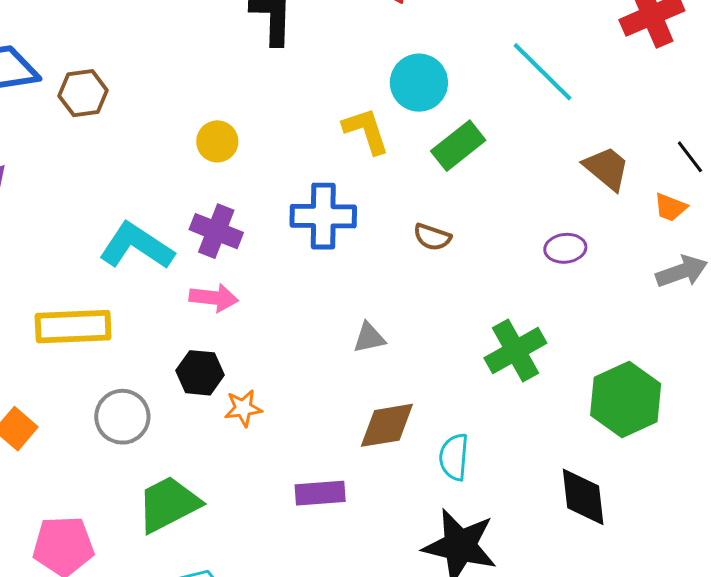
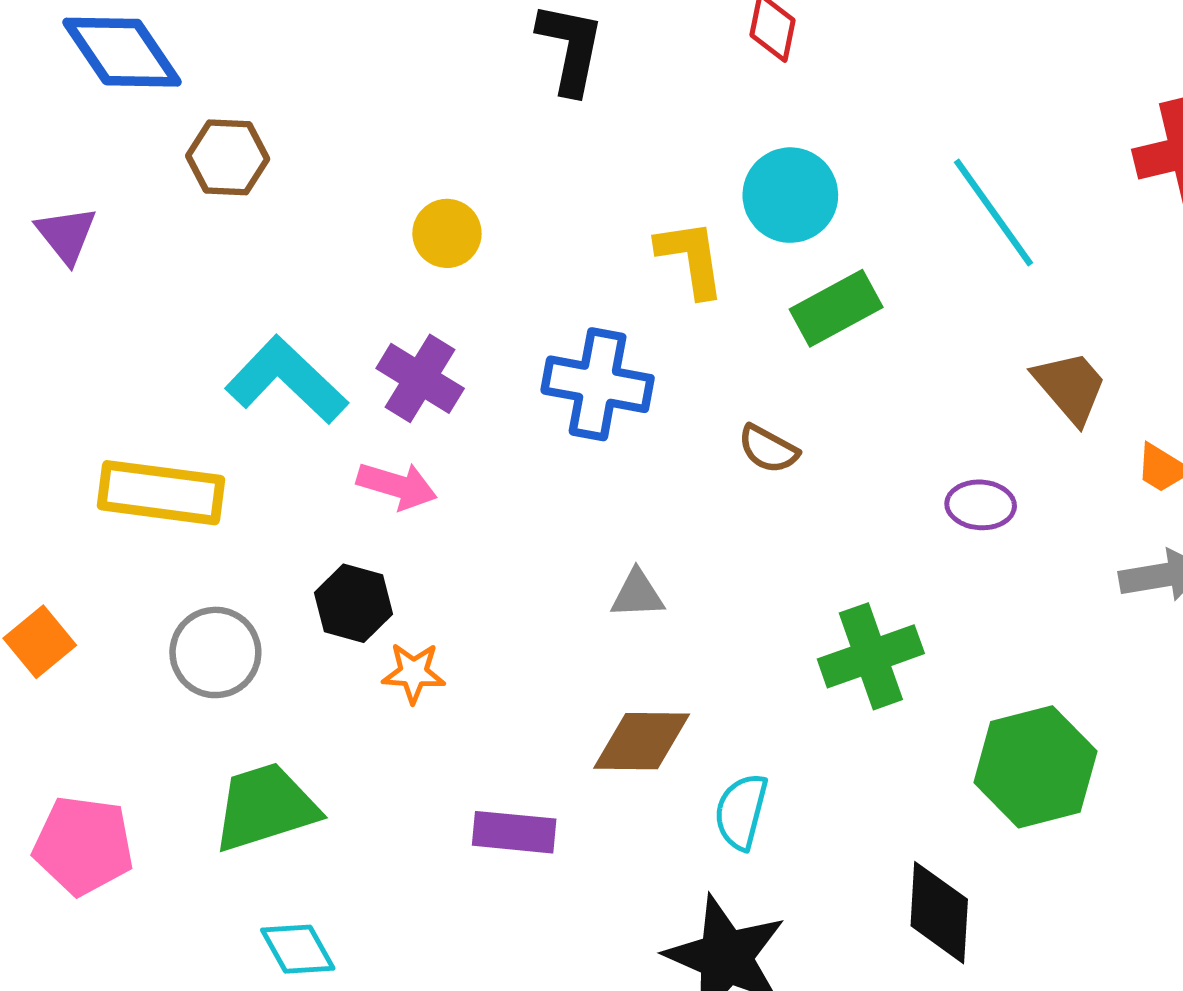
brown hexagon: (83, 93) -> (228, 157), moved

